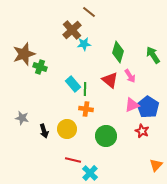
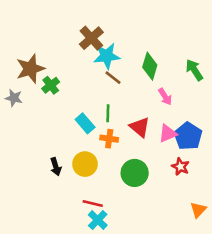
brown line: (89, 12) -> (113, 78), moved
cyan star: (84, 44) -> (107, 56), size x1.5
green cross: (40, 67) -> (51, 85), turned 32
red triangle: (110, 80) -> (140, 127), moved
cyan rectangle: (73, 84) -> (85, 123), moved
gray star: (22, 118) -> (14, 98), moved
cyan cross: (90, 173) -> (98, 220), moved

